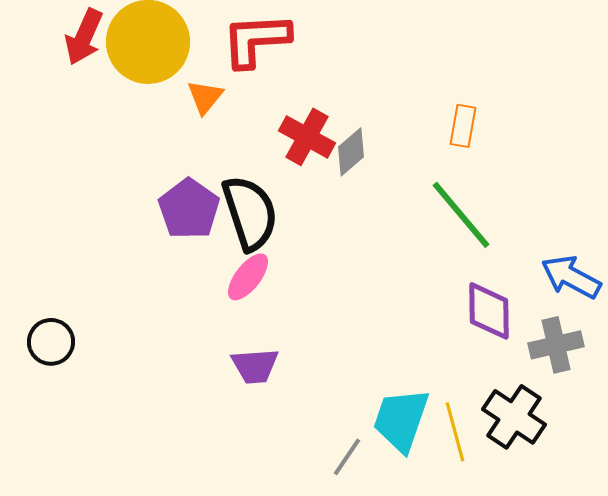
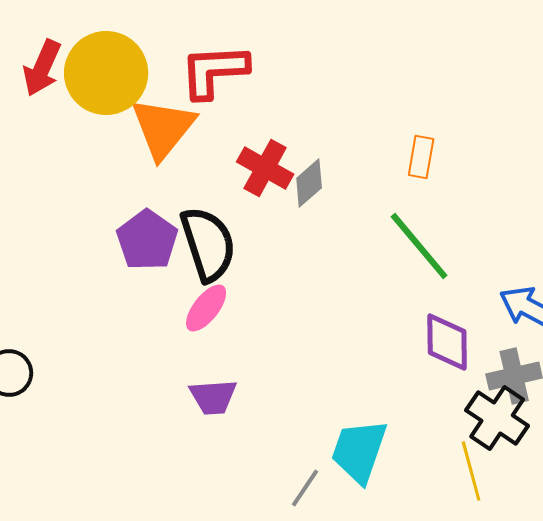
orange triangle: (205, 97) -> (163, 128), size x1.8
black cross: (514, 417) -> (497, 418), moved
yellow line: (455, 432) -> (471, 471), moved

